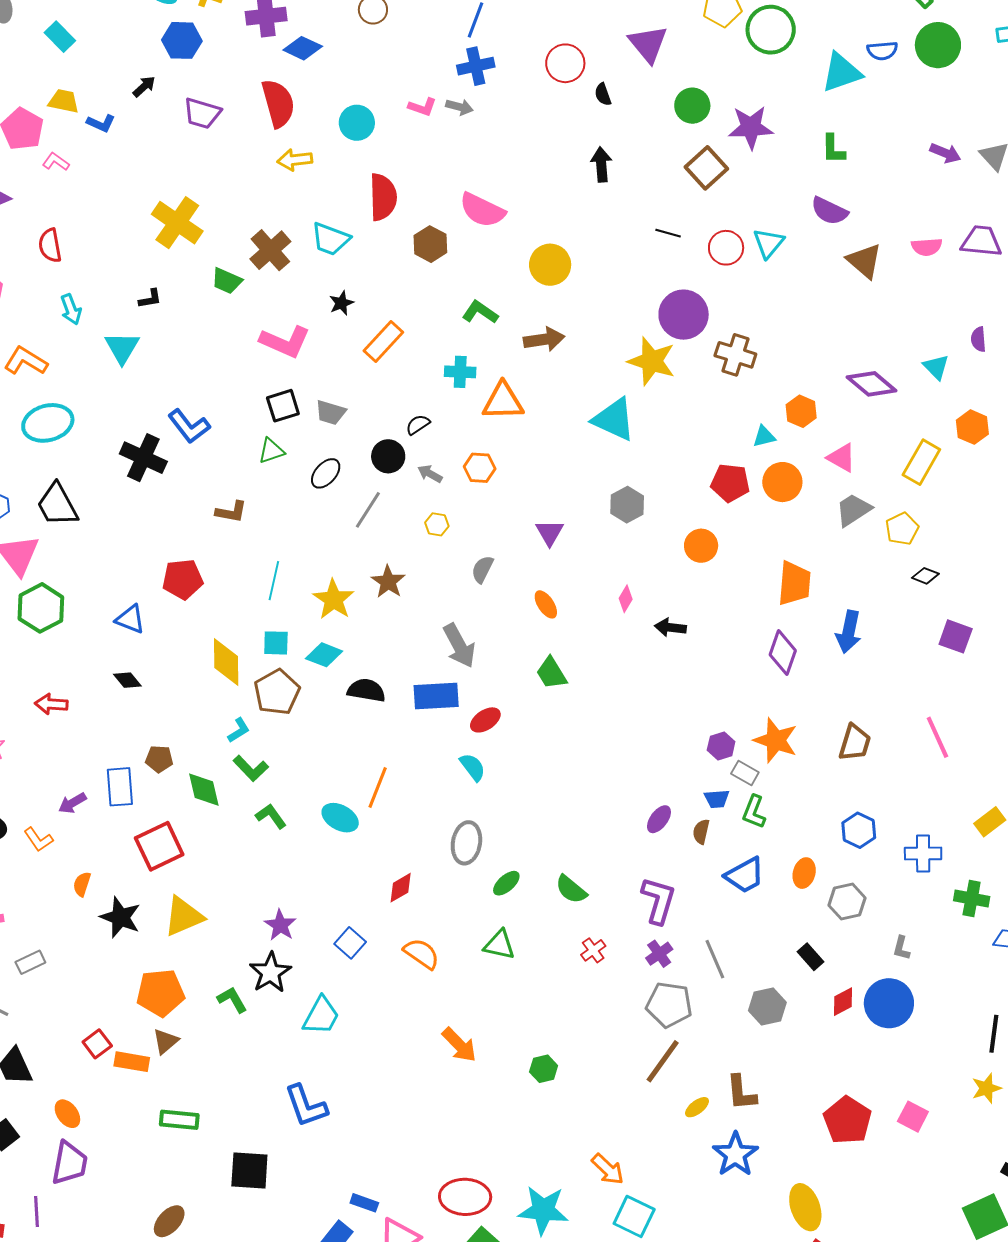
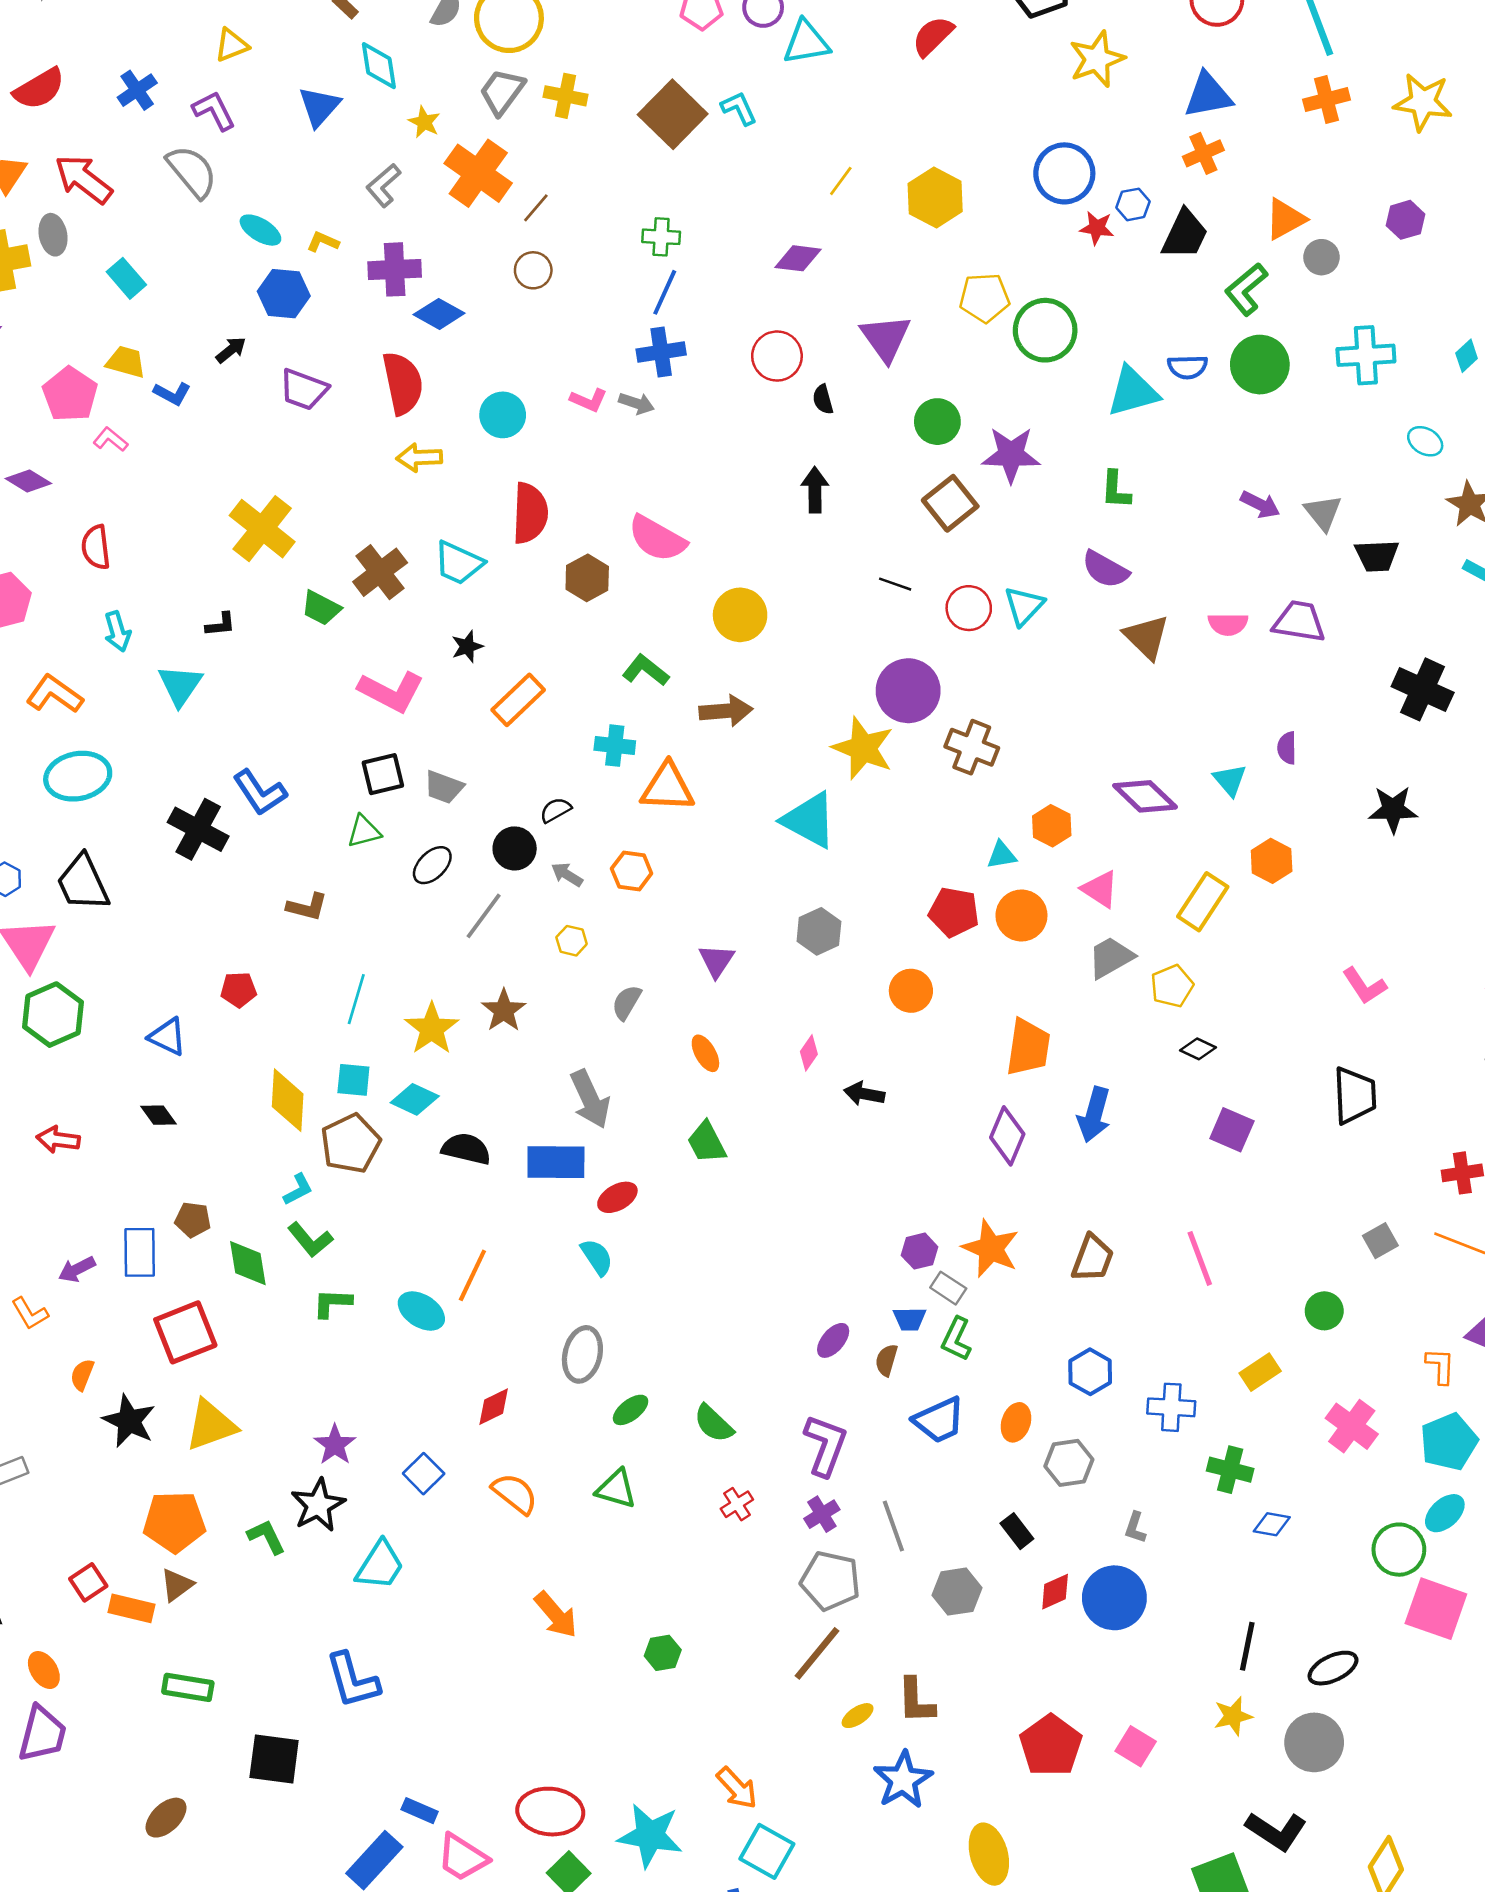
red pentagon: (183, 579) -> (239, 990), size x0.7
green L-shape: (271, 816) -> (332, 1303), turned -56

